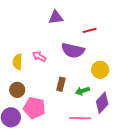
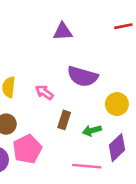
red line: (90, 30) -> (123, 26), moved
pink arrow: (39, 56) -> (44, 92), moved
pink pentagon: (34, 108) -> (27, 149), turned 30

